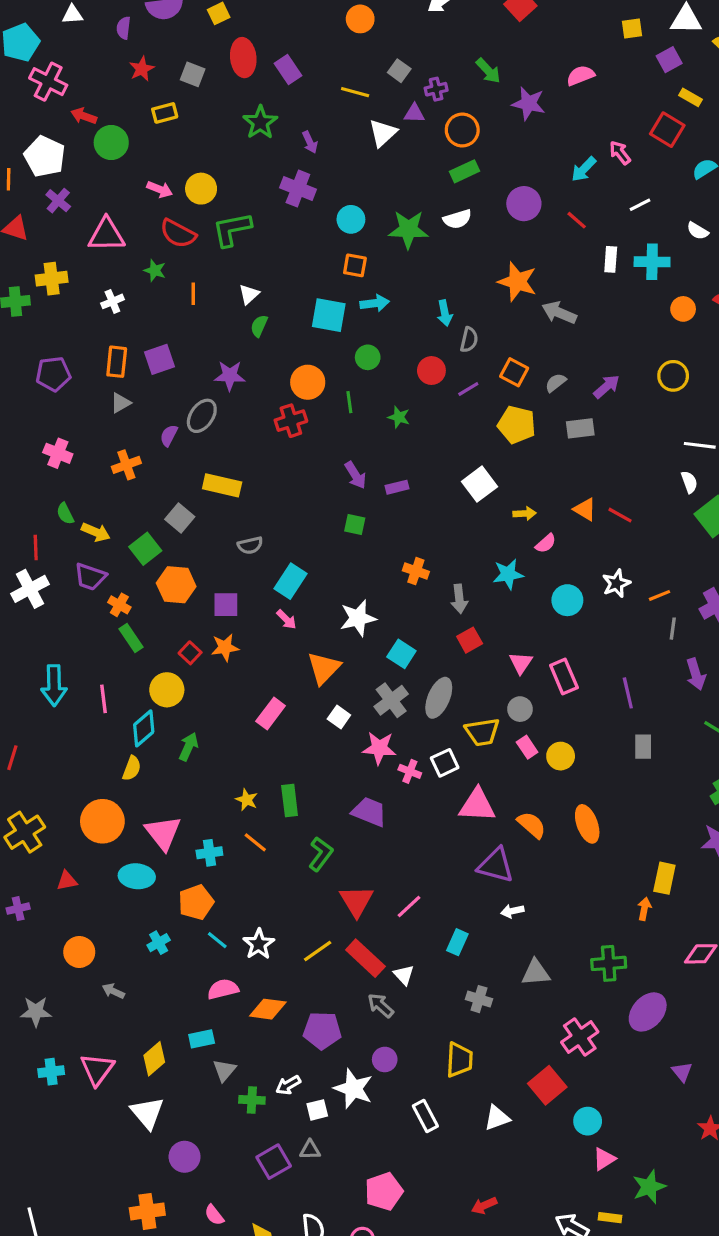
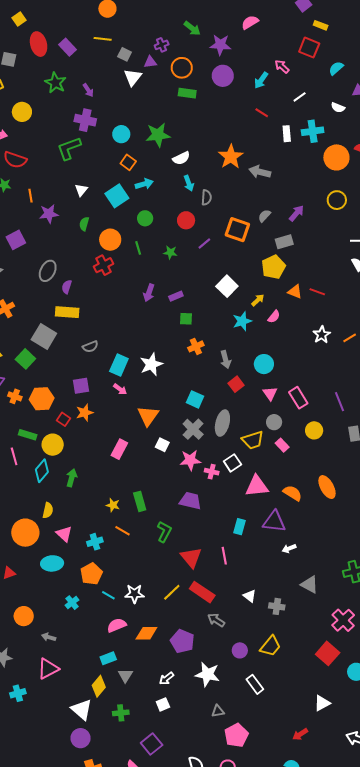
gray square: (399, 71) -> (125, 54), moved
yellow line: (355, 92) -> (103, 39), moved
green rectangle: (465, 171) -> (187, 93), turned 42
yellow circle: (201, 189) -> (22, 112), moved
purple circle: (524, 204) -> (223, 76), moved
white semicircle: (457, 219) -> (181, 158), moved
green L-shape: (232, 229) -> (69, 148), moved
orange square: (355, 265) -> (128, 162), turned 35
orange star: (517, 282) -> (231, 157), turned 30
white triangle: (249, 294) -> (81, 190), moved
orange circle: (683, 309) -> (336, 157), size x1.6
cyan square: (329, 315) -> (117, 196), turned -35
green semicircle: (259, 326) -> (84, 224), moved
orange square: (514, 372) -> (237, 230), moved, size x1.4
purple star: (230, 376) -> (49, 214), moved
purple line: (468, 389) -> (204, 243), moved
yellow pentagon: (517, 425) -> (273, 267), moved, turned -30
purple semicircle: (169, 435) -> (67, 287), moved
purple arrow: (355, 475) -> (149, 293), turned 60
yellow arrow: (525, 514) -> (258, 300), turned -32
gray square: (180, 518) -> (44, 336), size x1.4
green square: (355, 524) -> (186, 319), moved
orange cross: (416, 571) -> (196, 346), turned -35
cyan star: (508, 574) -> (242, 321), moved
orange hexagon: (176, 585) -> (42, 399), moved
cyan circle: (567, 600) -> (264, 364), moved
white star: (358, 618) -> (151, 364), moved
green rectangle: (131, 638) -> (28, 435), moved, turned -30
yellow circle: (561, 756) -> (314, 430), moved
yellow semicircle: (132, 768) -> (48, 510), moved
pink triangle: (163, 833) -> (64, 534), size x0.7
pink line: (409, 906) -> (224, 556), turned -48
cyan rectangle: (457, 942) -> (240, 527), moved
white star: (259, 944) -> (134, 594), turned -30
gray triangle: (536, 973) -> (309, 584), turned 42
white triangle: (404, 975) -> (250, 596), moved
purple pentagon: (322, 1030) -> (182, 641), turned 30
yellow diamond: (154, 1059) -> (99, 686), moved
purple circle: (385, 1059) -> (240, 650), moved
yellow trapezoid: (459, 1060) -> (271, 646), turned 45
pink triangle: (97, 1069) -> (48, 669), moved, turned 35
green cross: (252, 1100) -> (121, 713), moved
white square: (317, 1110) -> (163, 704), moved
white triangle: (497, 1118) -> (322, 703), moved
gray triangle: (310, 1150) -> (218, 711), moved
purple circle: (185, 1157) -> (81, 738), moved
purple square: (274, 1162) -> (152, 744), moved

